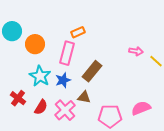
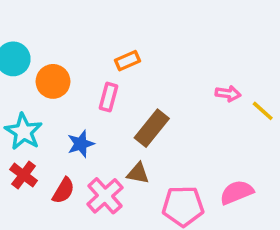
pink rectangle: (67, 53) -> (108, 97), size x0.7
cyan star: (40, 76) -> (24, 132), moved
blue star: (63, 80) -> (81, 144), moved

